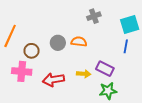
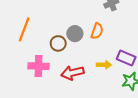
orange semicircle: (79, 42) -> (97, 31), turned 105
brown circle: (32, 51) -> (58, 43), moved

